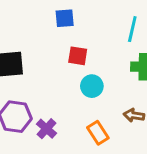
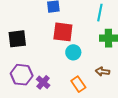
red square: (78, 56) -> (63, 32), size x1.5

